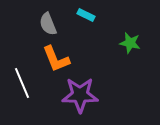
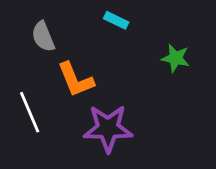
gray semicircle: (48, 24) -> (43, 36), moved

